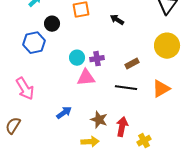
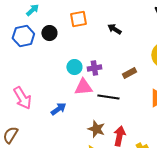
blue hexagon: (34, 43) -> (23, 36), moved
black line: (126, 88) -> (108, 97), moved
blue arrow: (64, 113) -> (58, 109), moved

